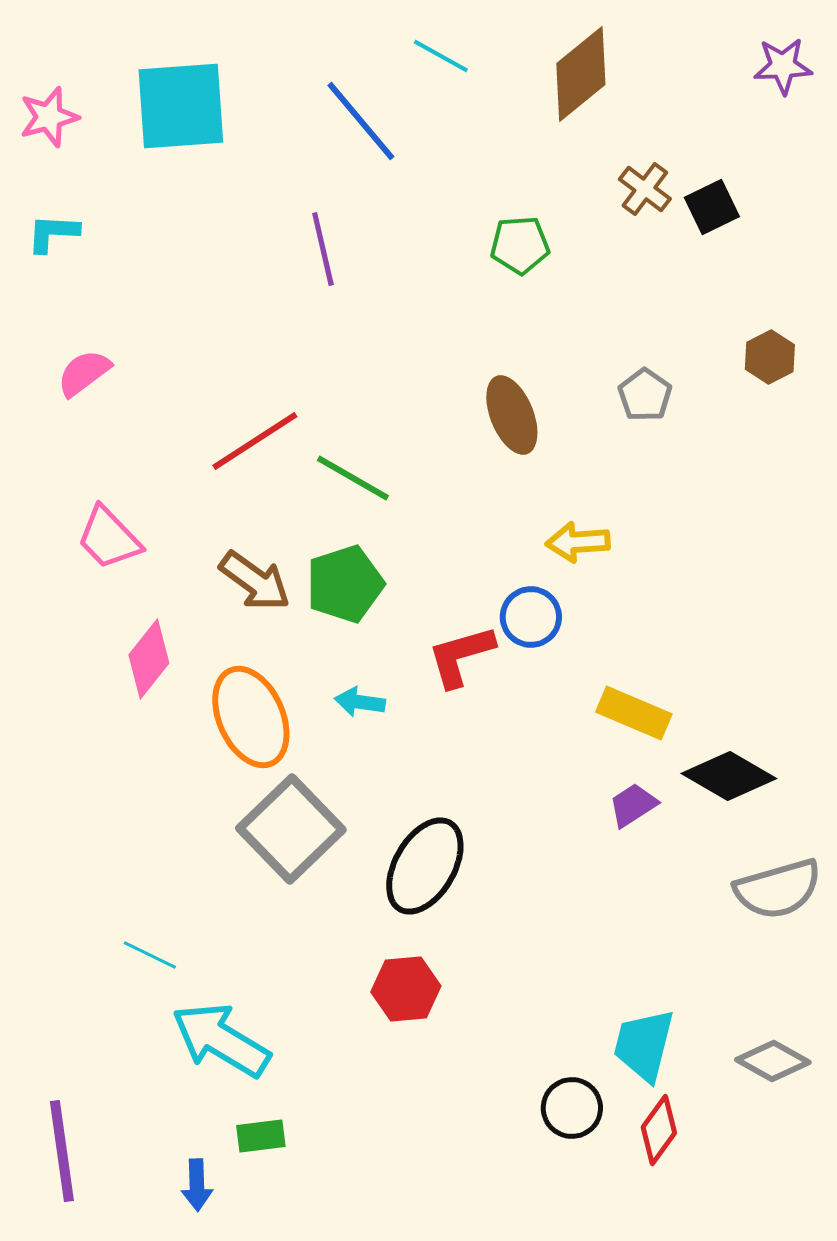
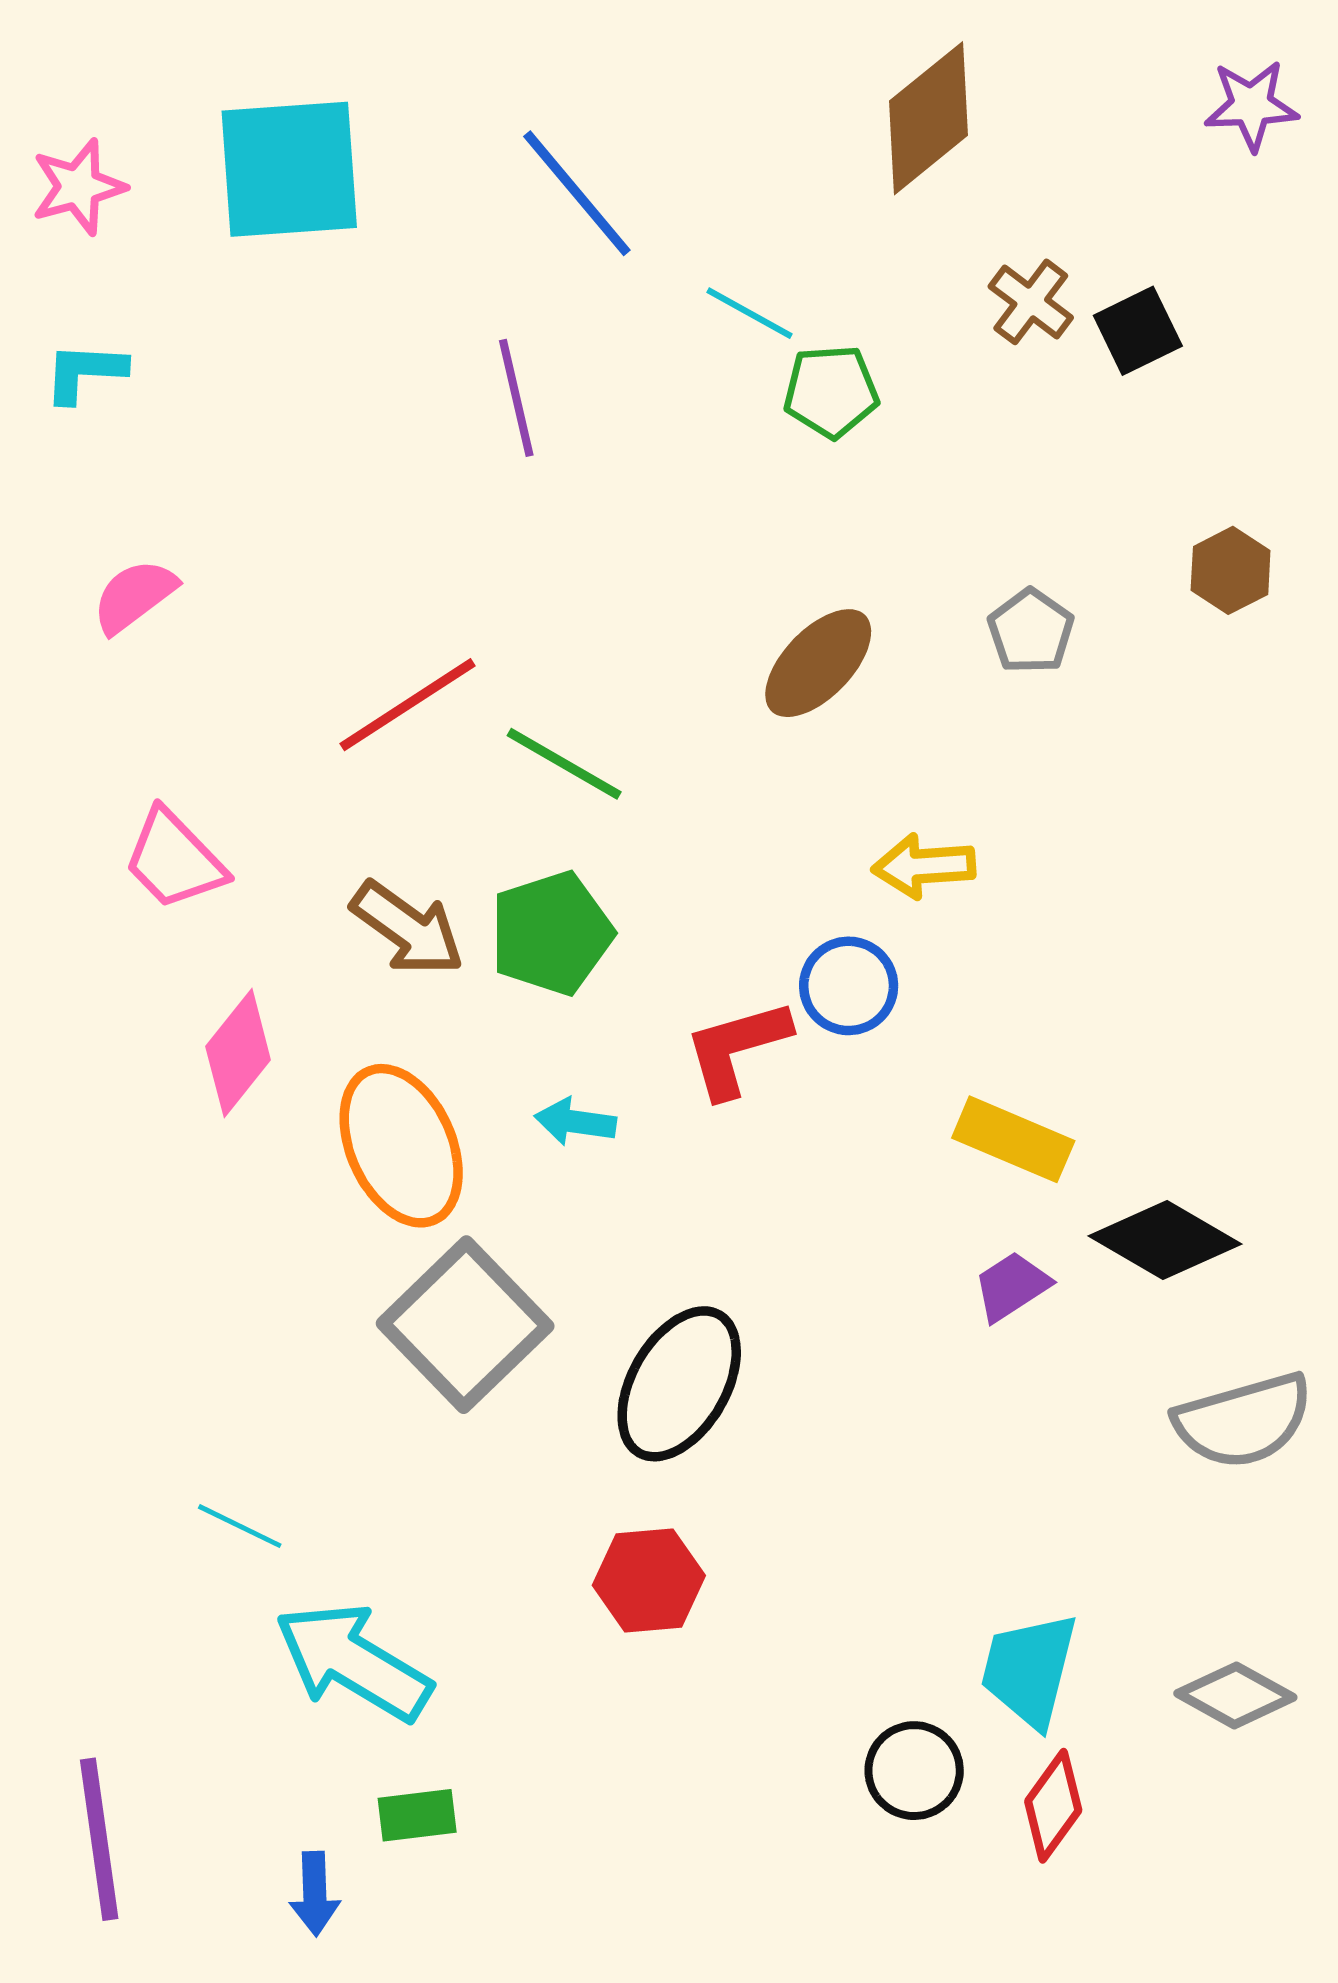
cyan line: (441, 56) -> (750, 313), moved
brown ellipse: (512, 415) -> (818, 663), turned 66

